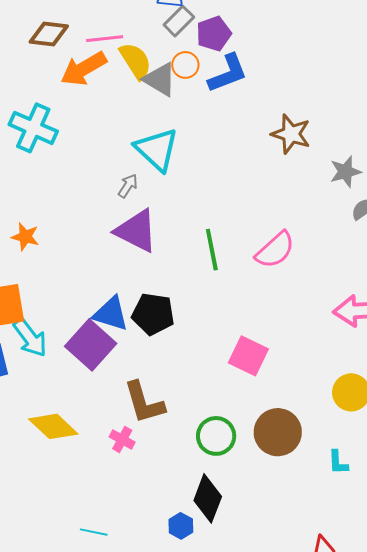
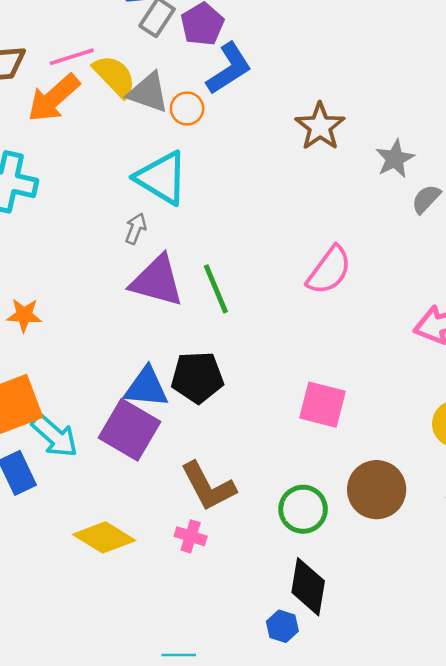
orange circle: (185, 65) -> (187, 109), moved
brown star: (291, 134) -> (320, 126), turned 30
green line: (212, 250) -> (216, 289), moved

